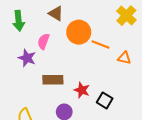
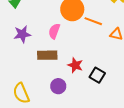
pink semicircle: (44, 41) -> (54, 31), moved
purple star: (27, 58) -> (22, 34), turned -30

